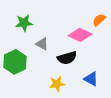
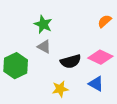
green star: (24, 23) -> (43, 24), moved, turned 30
pink diamond: (80, 35) -> (100, 57), moved

